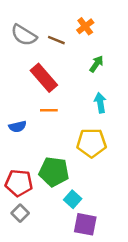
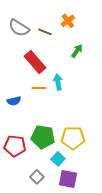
cyan arrow: (100, 103) -> (58, 82), moved
yellow pentagon: (91, 143) -> (73, 138), moved
gray square: (20, 213) -> (37, 177), moved

